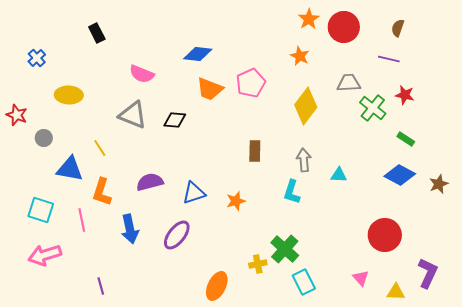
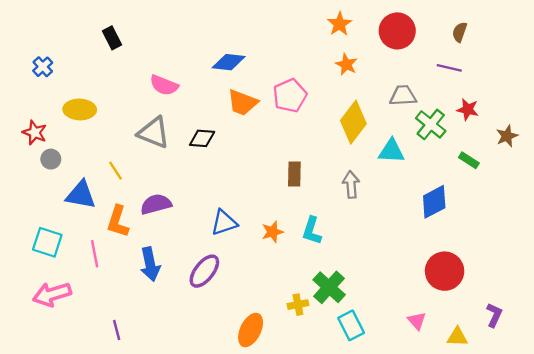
orange star: (309, 19) -> (339, 24), moved
red star: (17, 115) -> (35, 133), moved
cyan triangle: (339, 175) -> (391, 151), moved, size x1.4
blue diamond: (400, 175) -> (434, 202), moved, turned -56
purple semicircle: (150, 182) -> (156, 204), moved
brown star: (439, 184) -> (507, 136), moved
cyan L-shape: (292, 192) -> (312, 231), moved
purple L-shape: (428, 273) -> (494, 315), size x0.7

